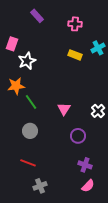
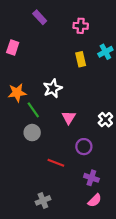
yellow rectangle: (75, 55) -> (81, 59), turned 56
white star: (27, 61) -> (53, 88), moved
gray circle: (30, 131) -> (32, 133), moved
red line: (28, 163) -> (56, 163), moved

